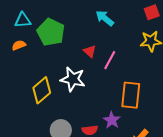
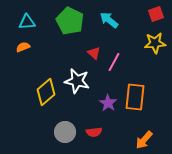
green pentagon: (51, 32) -> (70, 21), moved
purple star: (112, 120) -> (108, 103), moved

